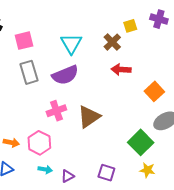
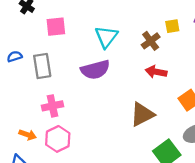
gray rectangle: (29, 72) -> (42, 66), moved
pink cross: (56, 111) -> (52, 106), moved
brown triangle: (89, 117) -> (142, 114), moved

